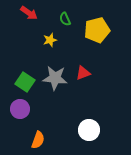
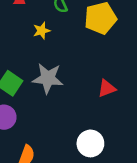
red triangle: (83, 73) -> (107, 88), moved

